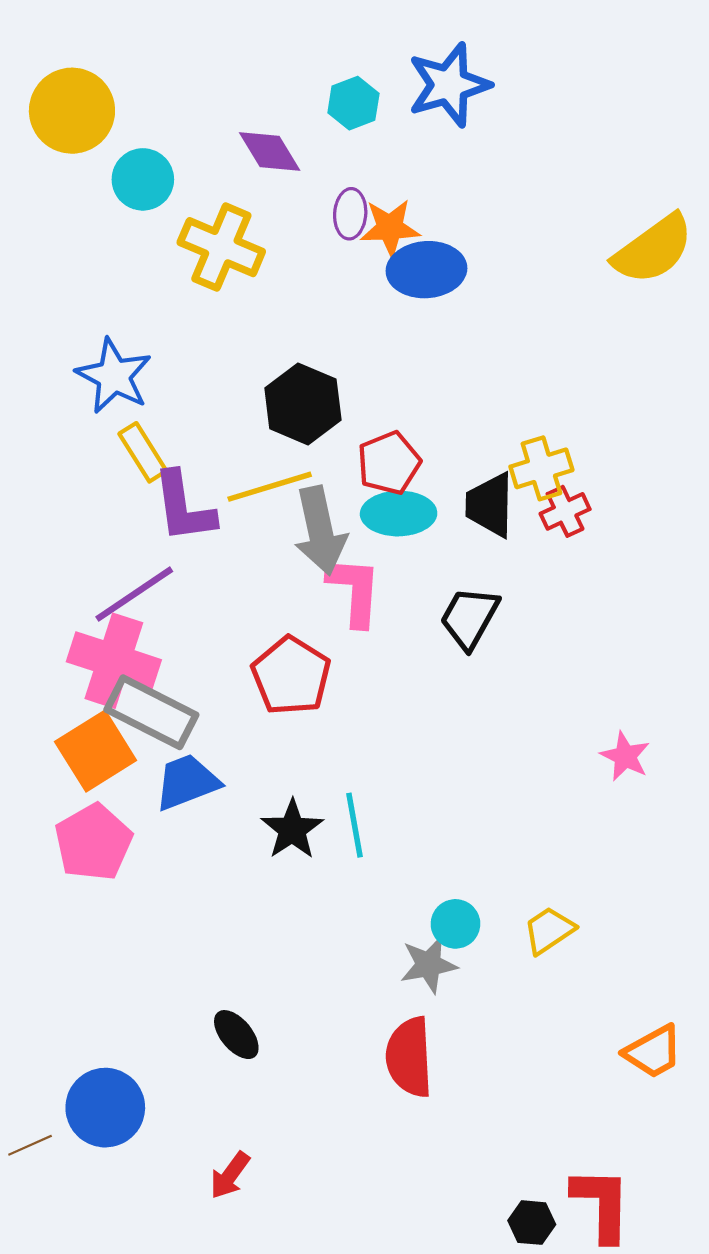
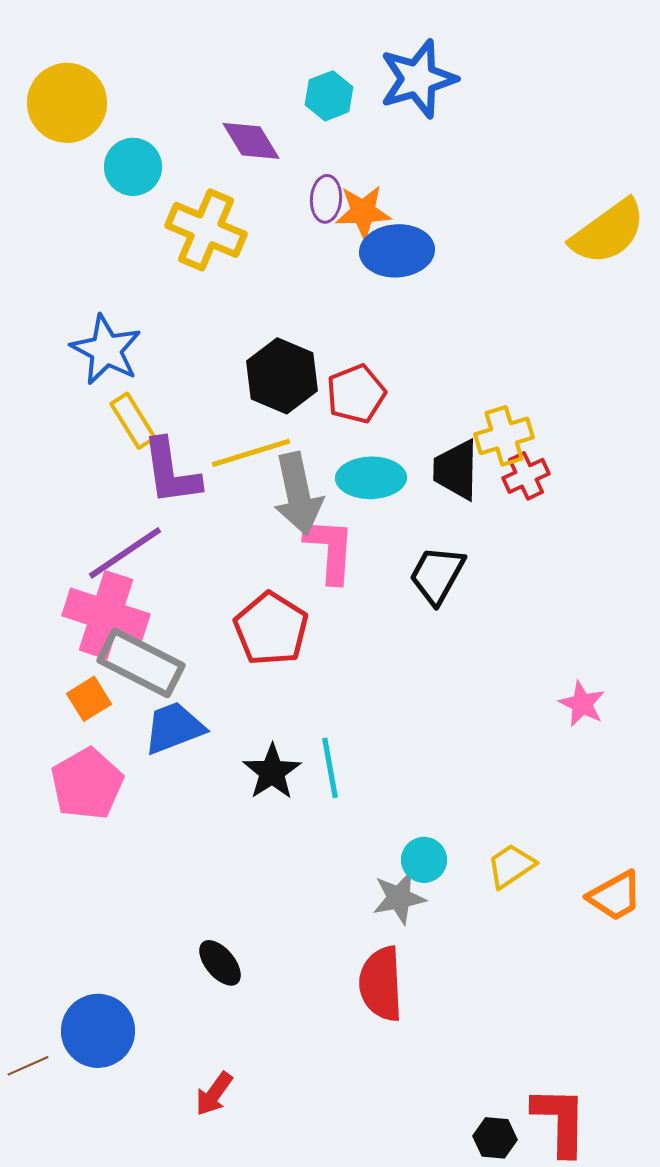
red pentagon: (389, 463) -> (356, 394), moved
orange square: (96, 751) -> (89, 699), size x0.6
orange trapezoid: (653, 1052) -> (615, 896), moved

